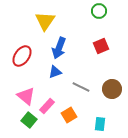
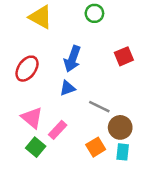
green circle: (99, 11) -> (94, 13), moved
yellow triangle: (45, 21) -> (40, 17), moved, turned -35
brown circle: (112, 89) -> (120, 127), moved
orange square: (69, 115) -> (96, 147), moved

